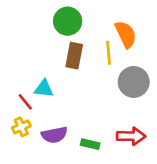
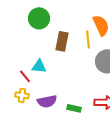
green circle: (68, 21) -> (39, 18), moved
yellow cross: (21, 127) -> (22, 95), turned 32

